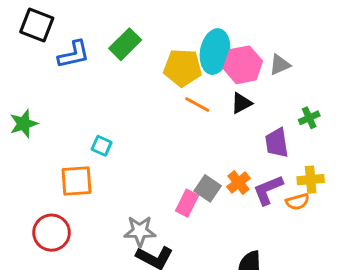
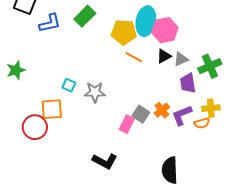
gray triangle: (280, 65) -> (181, 59), moved
green cross: (309, 118) -> (210, 66), size x1.6
gray star: (140, 231) -> (95, 92), moved
red circle: (52, 233) -> (35, 127), moved

